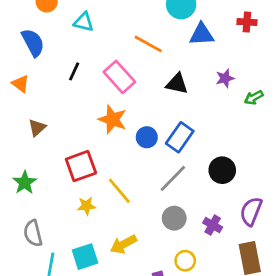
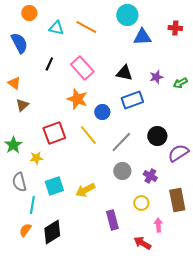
orange line: (148, 44) -> (86, 27), moved
purple star: (225, 78) -> (156, 77), moved
orange triangle: (21, 84) -> (14, 83), moved
blue rectangle: (180, 137) -> (132, 100), moved, turned 35
yellow line: (119, 191) -> (88, 135), moved
yellow star: (86, 206) -> (36, 158), moved
purple semicircle: (251, 211) -> (178, 153), moved, turned 35
cyan square: (85, 257) -> (54, 186), moved
yellow circle: (185, 261) -> (141, 203), moved

